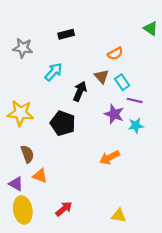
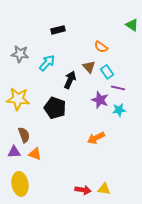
gray star: (23, 48) -> (20, 54), moved
orange semicircle: (115, 54) -> (101, 47), turned 64
purple triangle: (16, 184) -> (14, 152), moved, turned -32
red arrow: (64, 209) -> (83, 190), moved, turned 49

